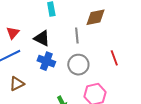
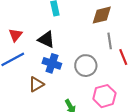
gray line: (77, 36) -> (110, 41), moved
brown triangle: (17, 84) -> (36, 84), moved

